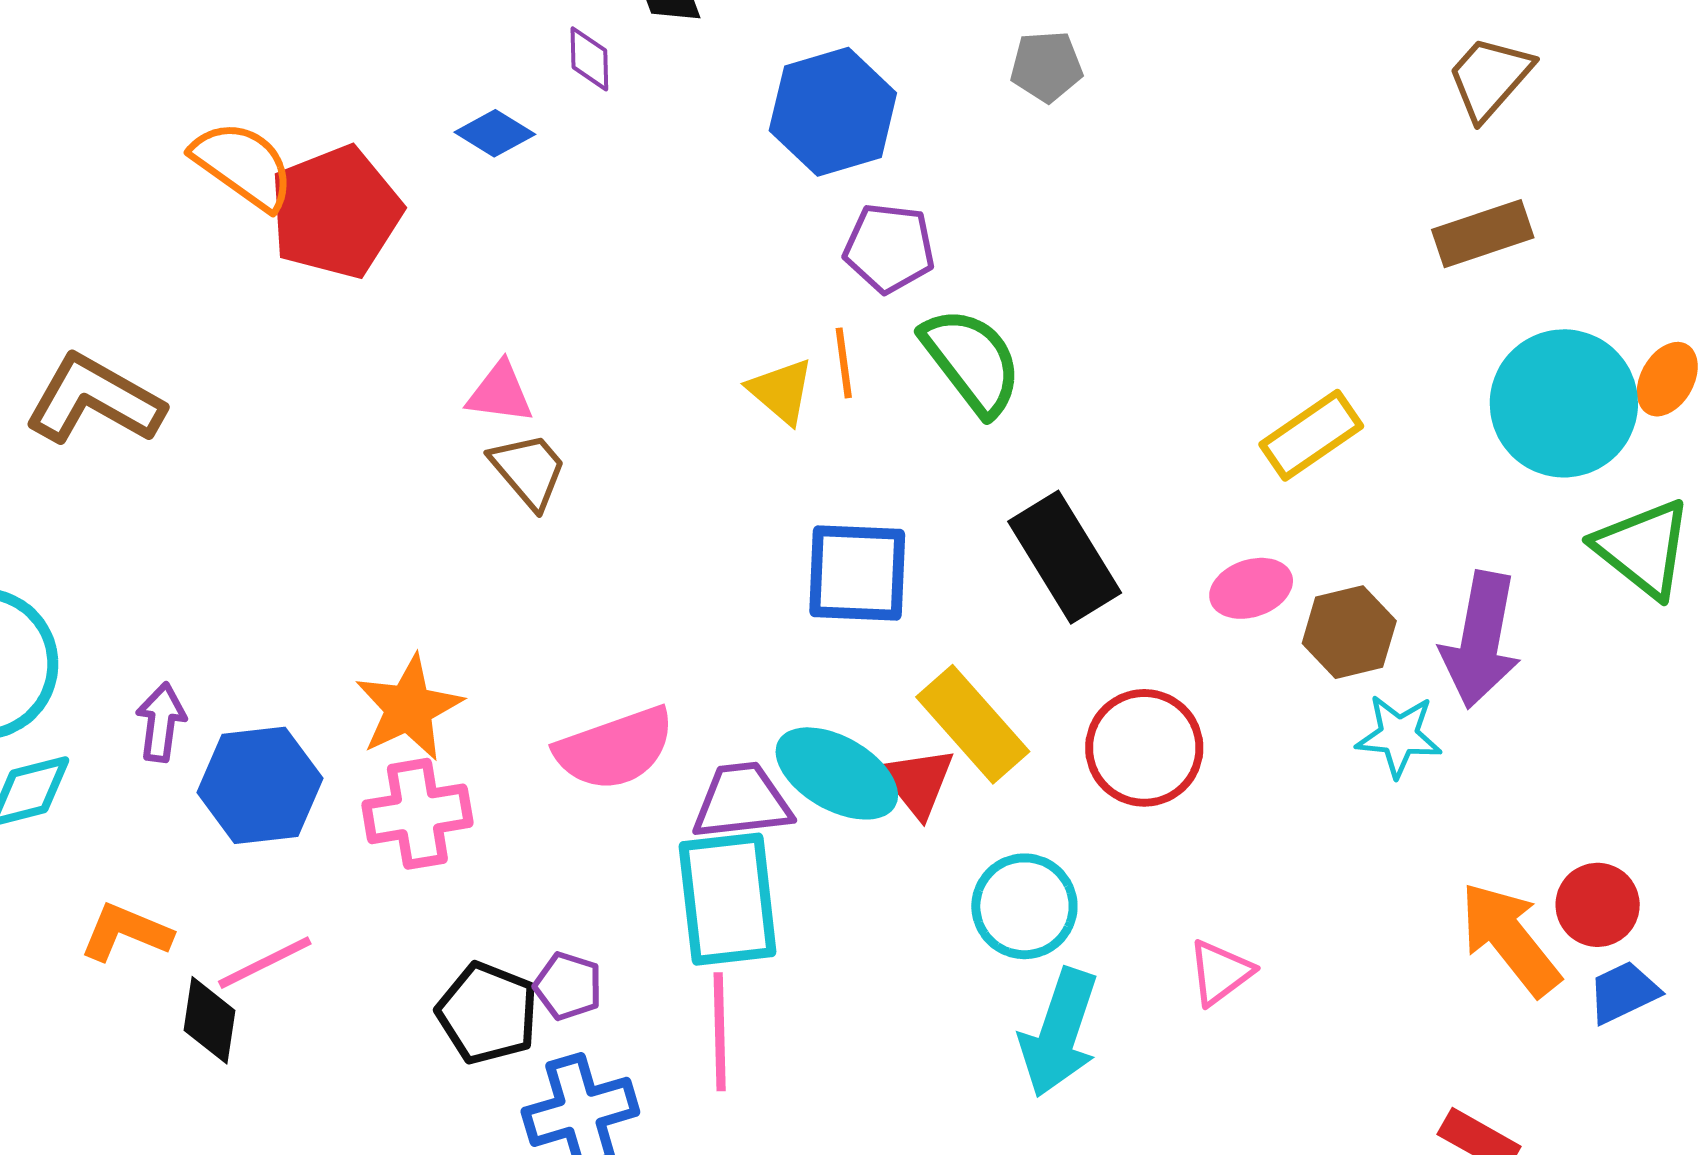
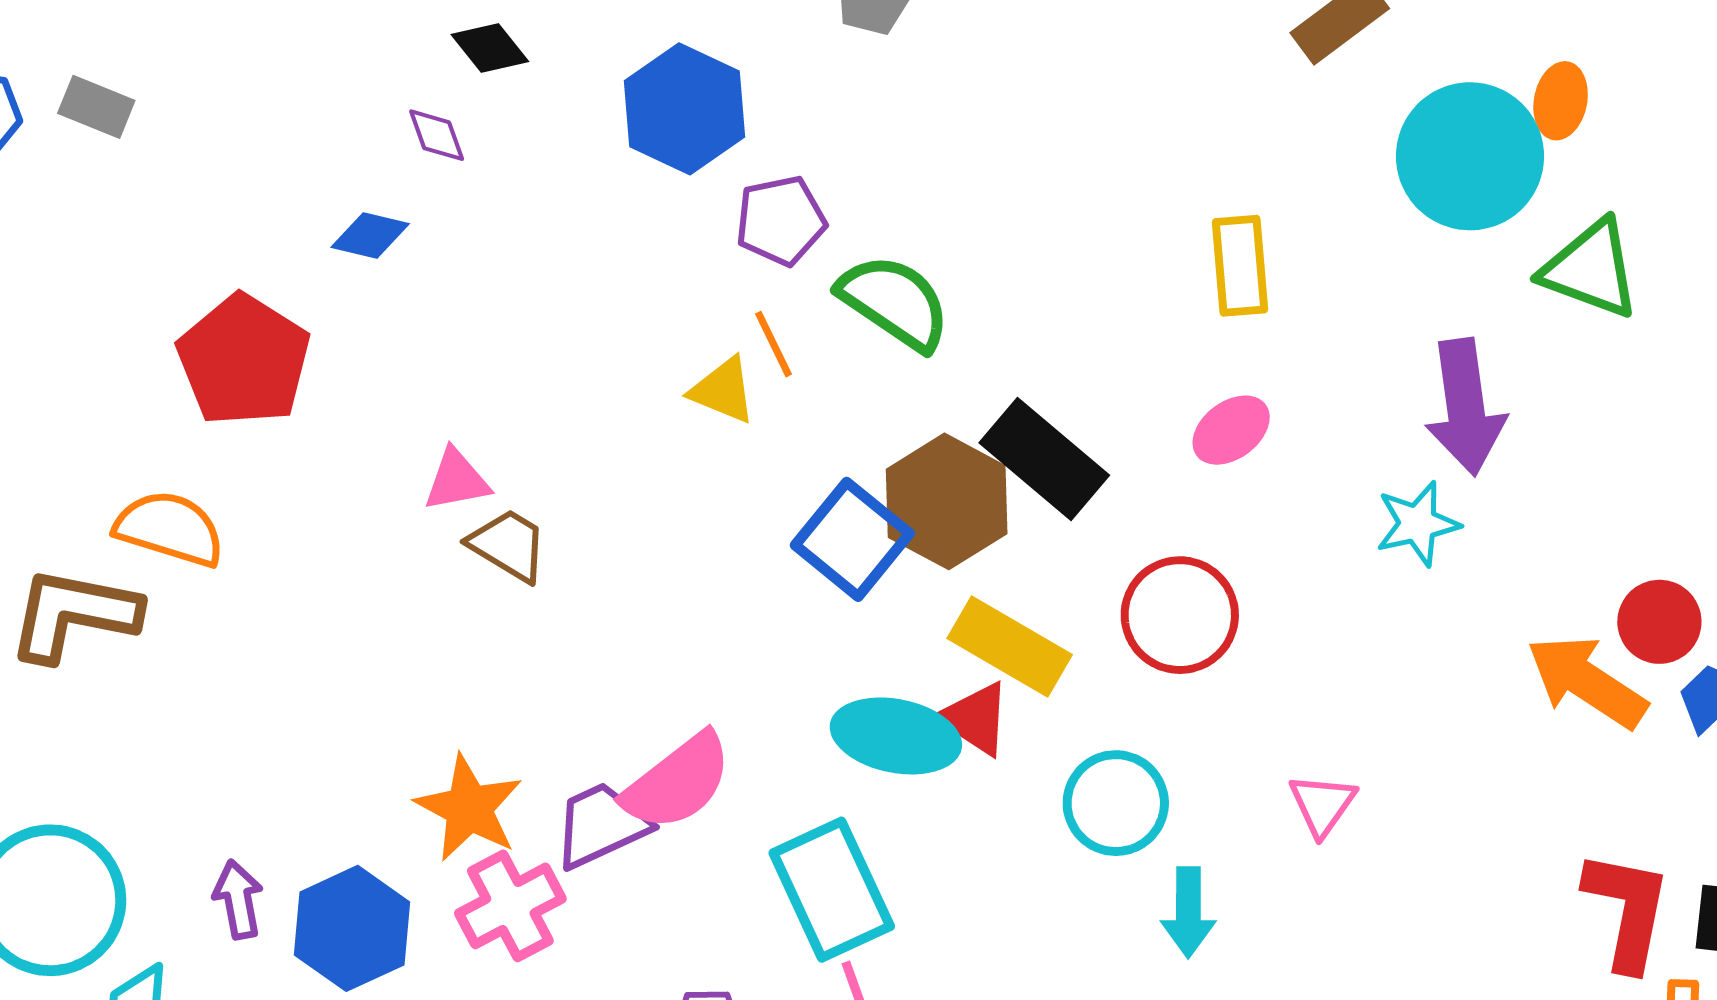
orange semicircle: (243, 165) -> (170, 529), moved
yellow rectangle: (1311, 435) -> (1240, 266), turned -42
blue square: (857, 573) -> (852, 539), turned -35
brown hexagon: (1349, 632) -> (947, 501), moved, size x1.4
purple trapezoid: (742, 801) -> (601, 825), moved
cyan arrow: (1059, 1033) -> (1188, 912), size x0.7

